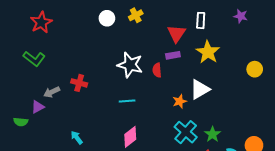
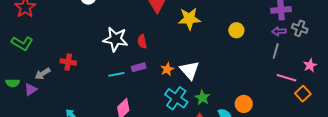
yellow star: (208, 52) -> (189, 19), turned -30
purple rectangle: (173, 55) -> (139, 67), moved
white triangle: (200, 89) -> (190, 70), moved, turned -35
green semicircle: (21, 122) -> (13, 83), moved

